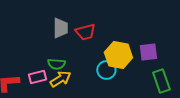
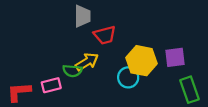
gray trapezoid: (60, 28) -> (82, 16), moved
yellow arrow: (60, 79) -> (87, 62), moved

